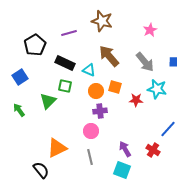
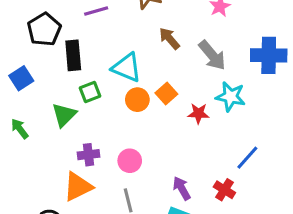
brown arrow: (109, 56) -> (169, 39), moved, size x0.7
black rectangle: (65, 63) -> (73, 55), moved, turned 60
cyan triangle: (89, 70) -> (127, 68), size x1.5
green square: (65, 86) -> (90, 92), turned -32
orange square: (115, 87) -> (166, 94), turned 32
purple cross: (100, 111) -> (88, 155), moved

